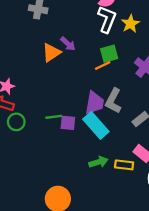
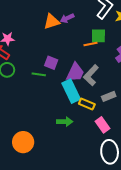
purple arrow: (68, 44) -> (67, 18), turned 96
purple square: (68, 123) -> (51, 63), moved
yellow rectangle: (124, 165) -> (87, 104), moved

